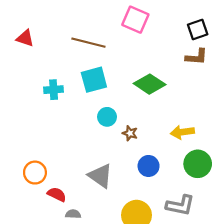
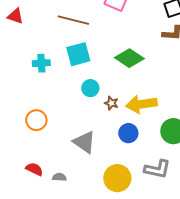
yellow arrow: (182, 132) -> (141, 104), moved, size x1.4
orange circle: (35, 173) -> (36, 120), moved
red semicircle: (57, 194) -> (34, 169), moved

